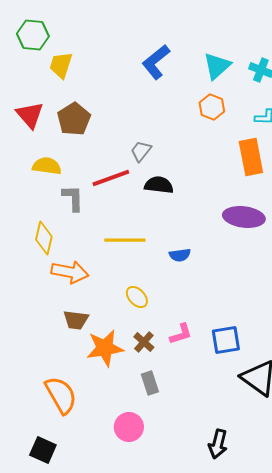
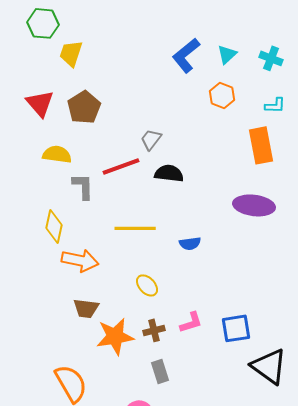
blue L-shape: (156, 62) -> (186, 55), moved
cyan triangle: (217, 66) -> (227, 54), size x0.7
brown cross: (144, 342) -> (154, 330), turned 35

